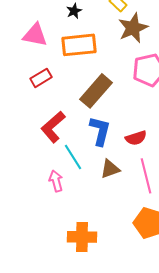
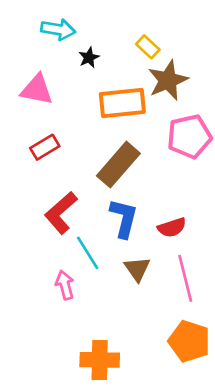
orange rectangle: (79, 45) -> (122, 103), moved
brown triangle: (110, 169) -> (137, 269), turned -45

